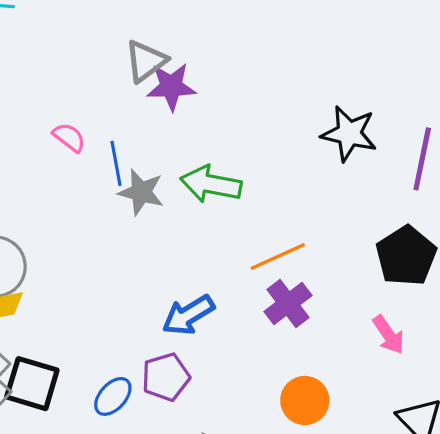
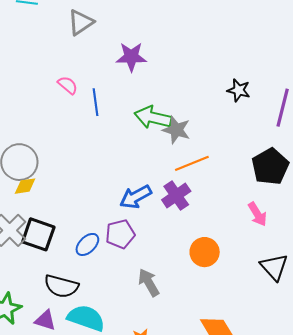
gray triangle: (146, 61) -> (81, 22), moved
black star: (349, 134) -> (239, 90), size x0.7
gray star: (141, 192) -> (176, 130), moved
purple cross: (288, 303) -> (176, 195), moved

